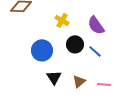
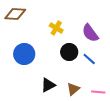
blue circle: (42, 50) -> (24, 54), moved
black triangle: (54, 77) -> (48, 85), turned 35

